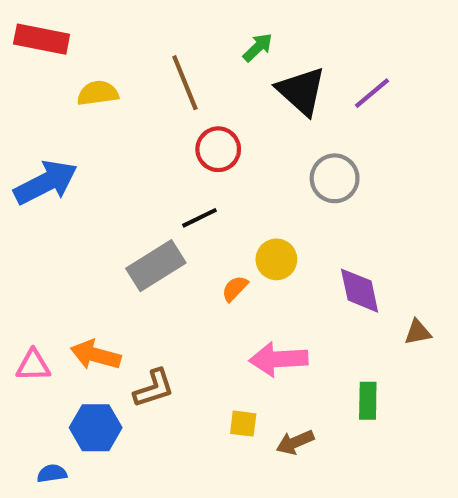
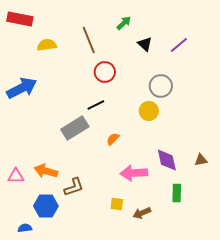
black triangle: (301, 91) -> (145, 44), size x0.6
yellow circle: (276, 259) -> (149, 111), moved
purple diamond: (360, 291) -> (167, 160), moved

